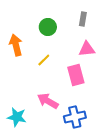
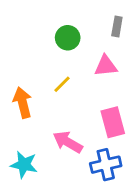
orange arrow: (16, 45) -> (23, 103), moved
pink triangle: (87, 49) -> (106, 66), moved
pink rectangle: (76, 75) -> (113, 122), moved

